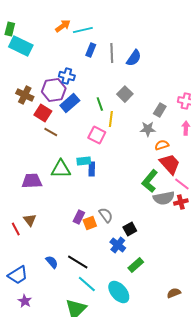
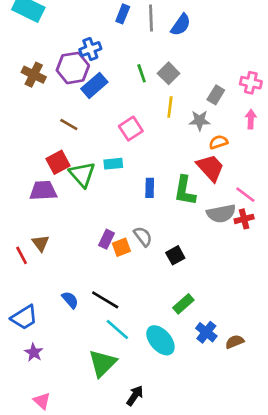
blue cross: (67, 76) -> (90, 49), turned -35
green line: (100, 104) -> (142, 73), moved
red square: (43, 113) -> (58, 162), moved, turned 30
yellow line: (111, 119) -> (170, 107), moved
pink square: (97, 135) -> (131, 129), turned 30
red trapezoid: (170, 164) -> (210, 168), moved
green triangle: (61, 169) -> (82, 174), turned 50
blue rectangle: (92, 169) -> (150, 188), moved
green L-shape: (150, 181) -> (185, 191), moved, turned -30
blue cross: (118, 245) -> (206, 332), moved

